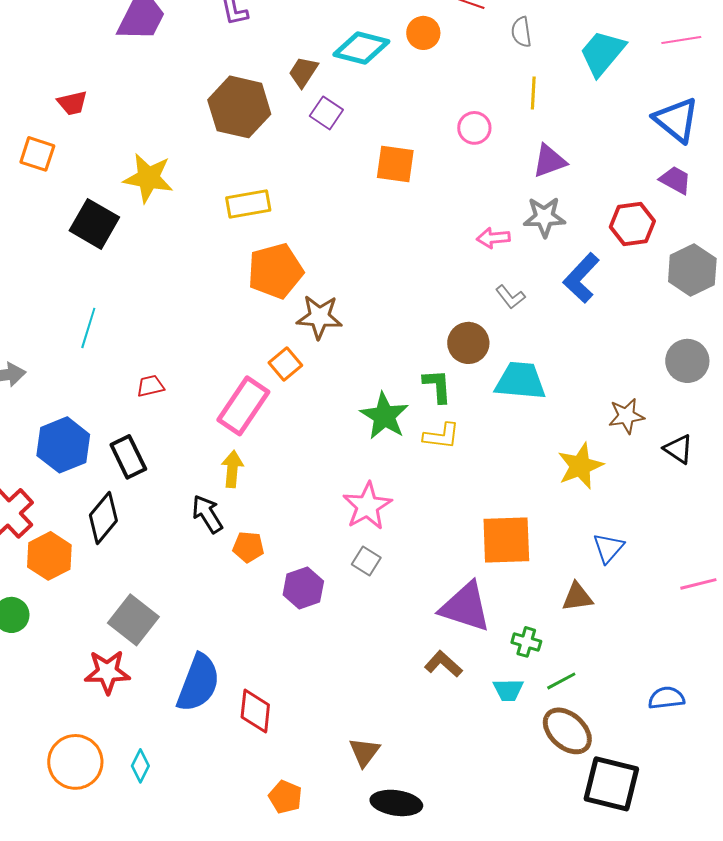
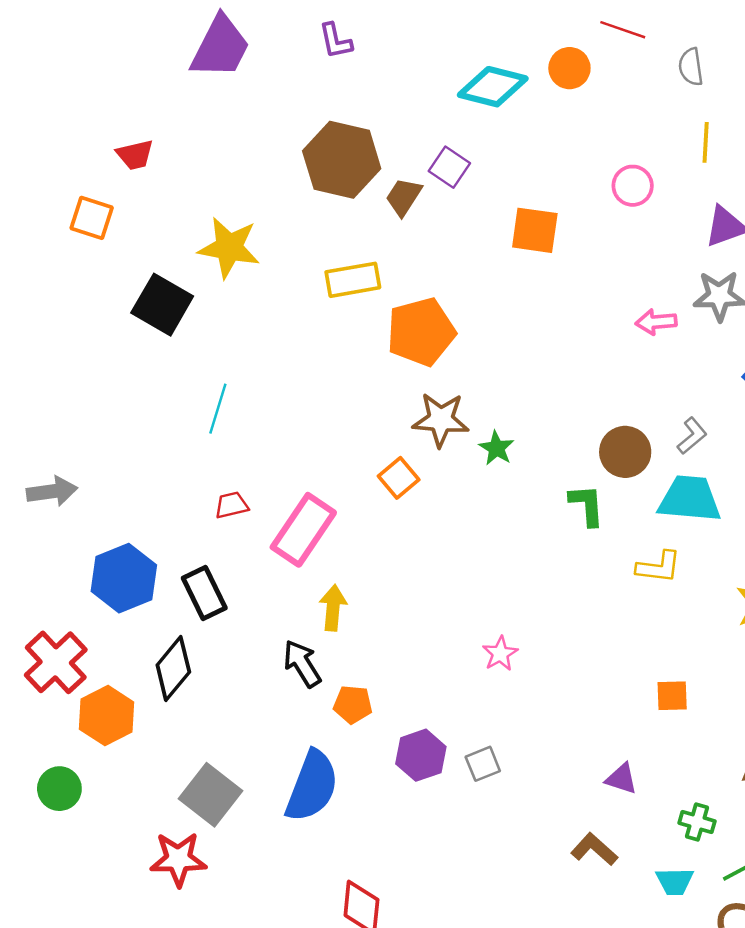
brown trapezoid: (303, 72) -> (404, 197), moved
orange pentagon: (275, 271) -> (421, 332), moved
gray L-shape: (510, 297) -> (692, 436), moved, turned -92
cyan line: (88, 328) -> (218, 409), moved
pink rectangle: (243, 406) -> (303, 530), moved
green star: (384, 416) -> (496, 448), moved, size x0.6
yellow L-shape: (441, 436) -> (659, 567), moved
pink star: (367, 506) -> (500, 654), size x0.6
orange square: (506, 540) -> (672, 696), size x0.5
gray square: (366, 561) -> (483, 764), moved, turned 36
purple triangle: (465, 607) -> (621, 779), size x0.5
blue semicircle: (198, 683) -> (312, 786), moved

